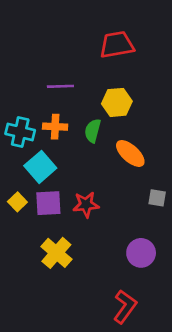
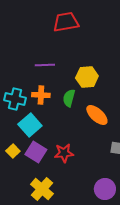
red trapezoid: (117, 45) -> (66, 22), moved
purple square: (48, 203) -> (36, 152), turned 35

